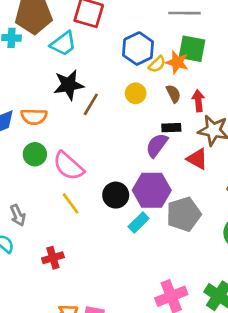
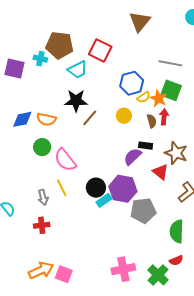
red arrow: (198, 101) -> (164, 117), moved
gray arrow: (18, 215) -> (43, 197), moved
cyan rectangle: (139, 223) -> (104, 200), moved

